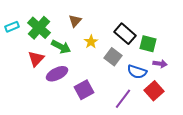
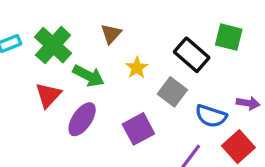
green square: (148, 44) -> (229, 37), moved
purple ellipse: (57, 74) -> (82, 119), turned -30
purple square: (84, 90) -> (138, 129), moved

